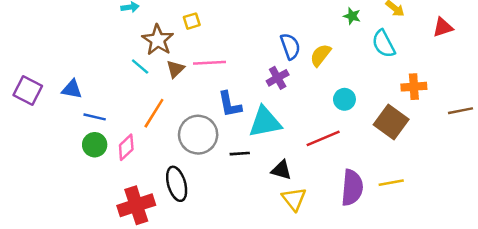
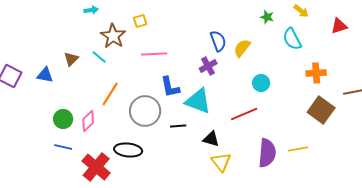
brown triangle: (175, 69) -> (71, 59), moved
blue line: (95, 117) -> (63, 147), moved
cyan triangle: (265, 122) -> (198, 101), turned 32
brown square: (391, 122) -> (321, 110), moved
black ellipse: (177, 184) -> (128, 150), turned -68
red cross: (136, 205) -> (96, 167), turned -32

